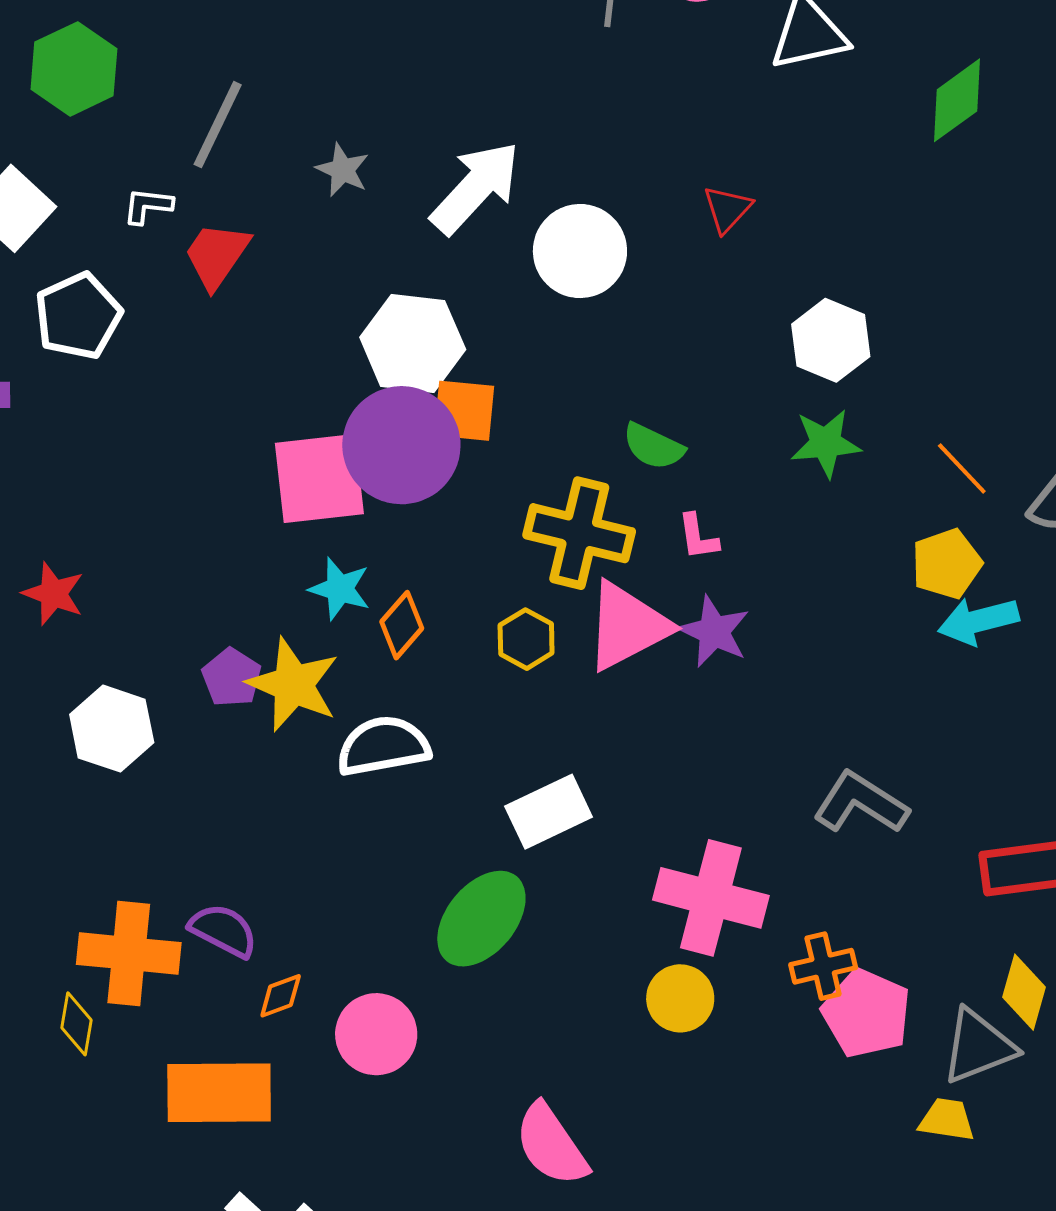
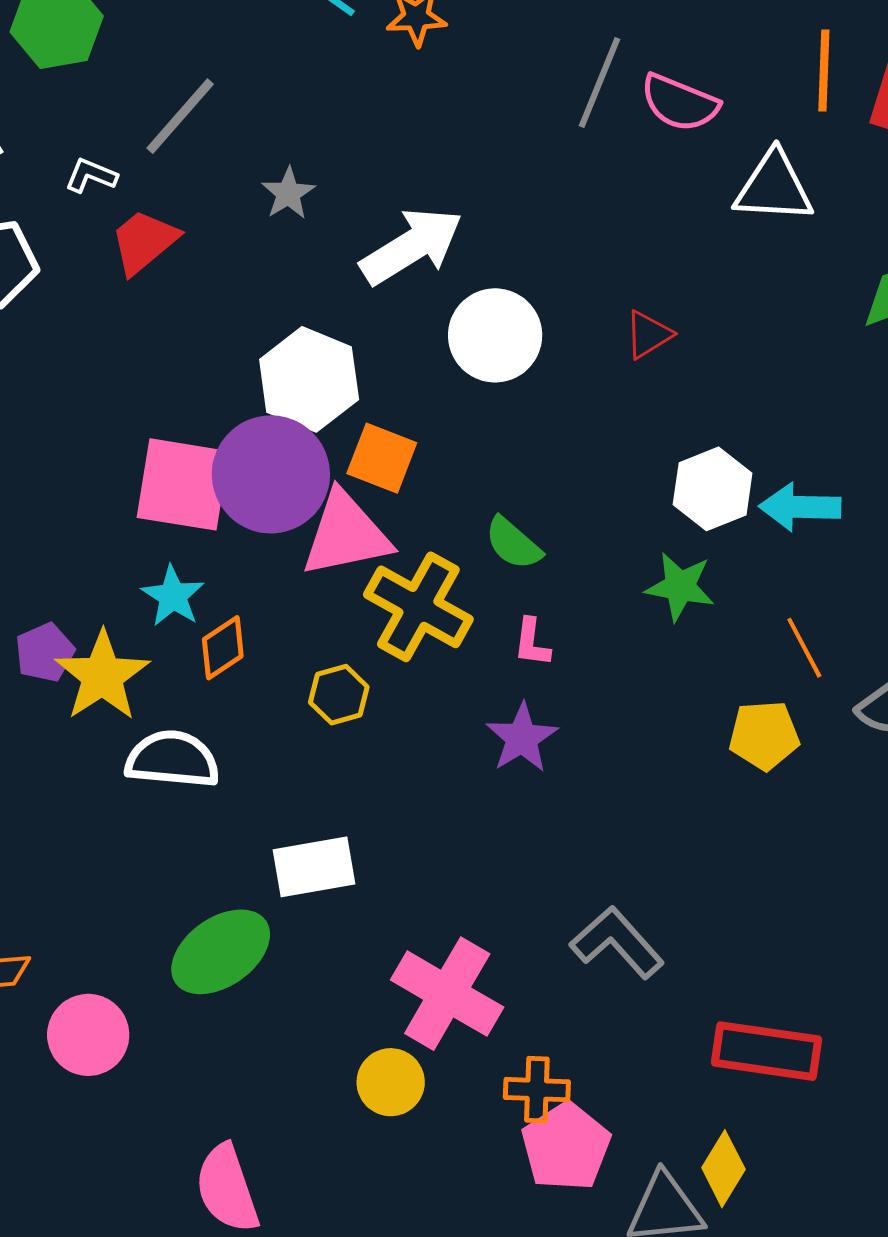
orange square: (464, 411) -> (382, 458), moved
cyan arrow: (978, 621) -> (800, 507), moved
pink triangle: (627, 626) -> (346, 534), moved

